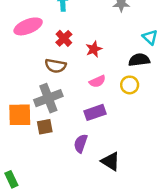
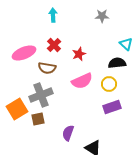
pink ellipse: (28, 26) -> (24, 53), moved
pink semicircle: (97, 81) -> (82, 81), size x1.5
purple rectangle: (95, 112) -> (112, 107), moved
orange square: (20, 115) -> (17, 109), turned -30

